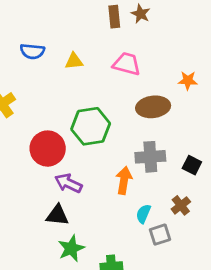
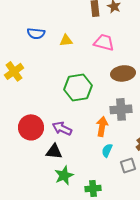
red circle: (48, 149) -> (31, 127), moved
cyan semicircle: (143, 214) -> (107, 150), moved

